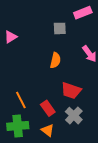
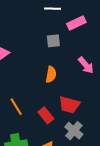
orange line: (21, 100) -> (16, 107), moved
red rectangle: (48, 108) -> (46, 115), moved

